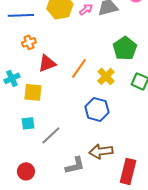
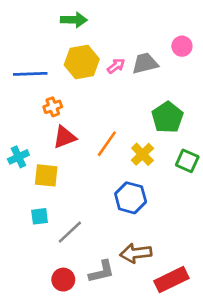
orange cross: (29, 42) -> (53, 107), moved
red circle: (26, 171) -> (63, 280), moved
red rectangle: (128, 171) -> (171, 280), turned 50

